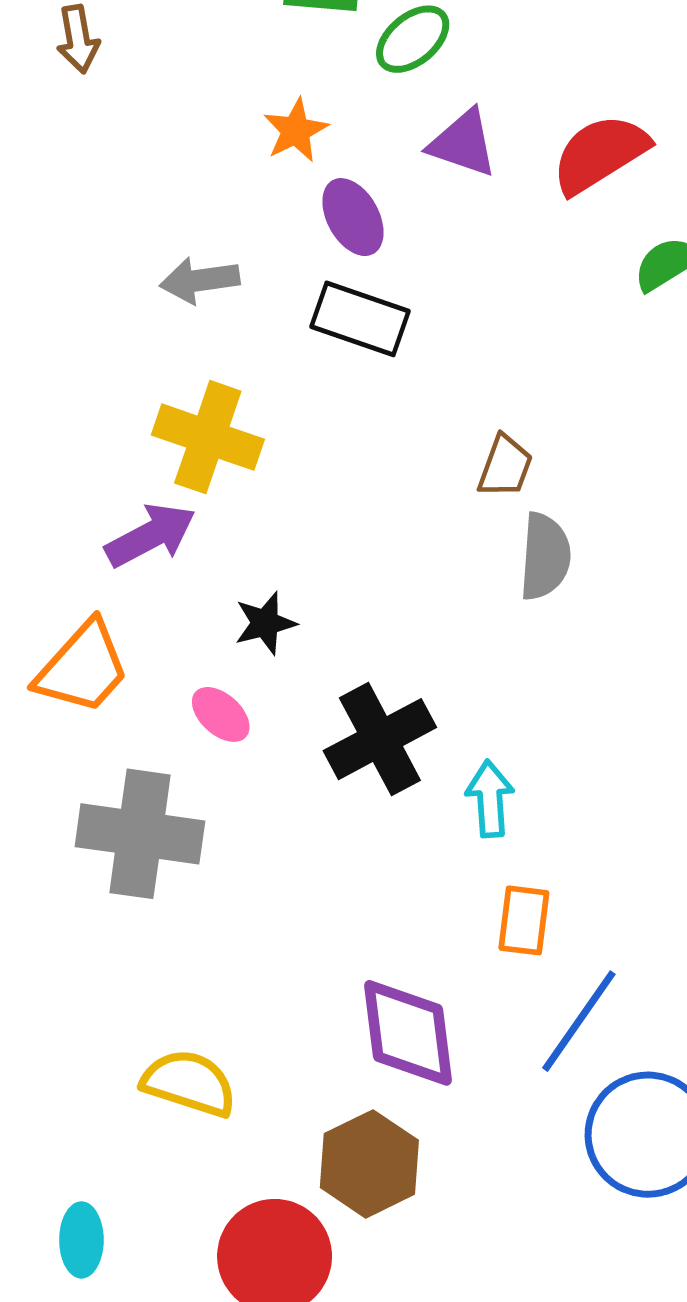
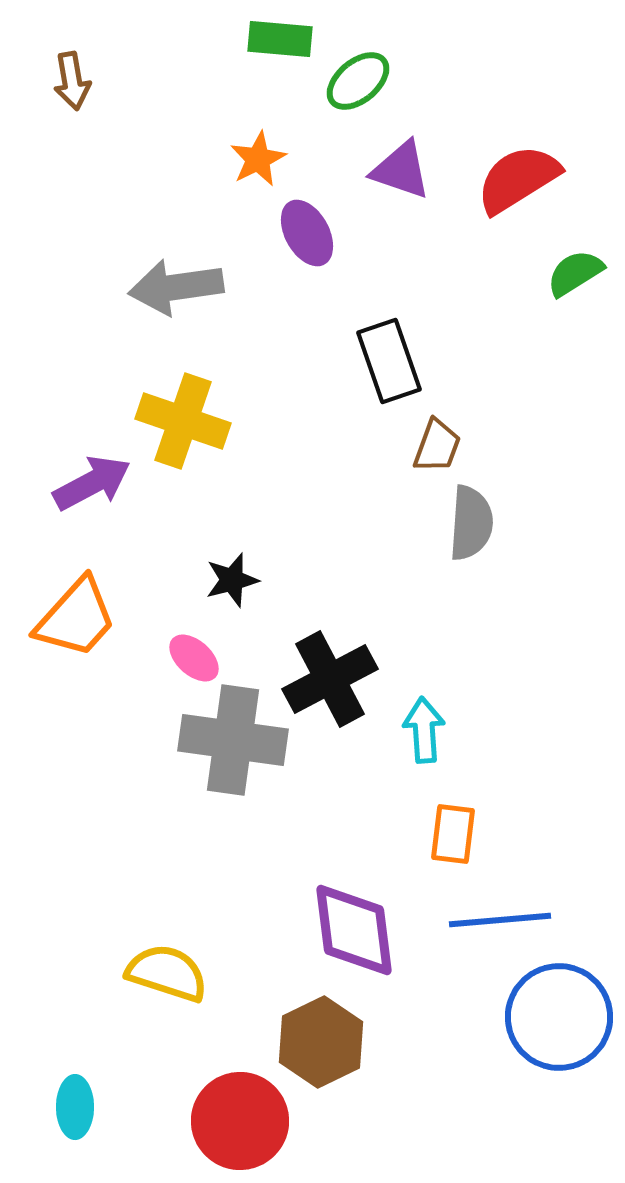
gray arrow: (200, 280) -> (176, 287), size x1.4
black rectangle: (360, 319) -> (389, 361), moved, turned 52
purple arrow: (151, 535) -> (92, 483), moved
gray cross: (140, 834) -> (233, 740), moved
blue line: (579, 1021) -> (500, 920), turned 50

